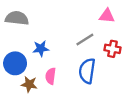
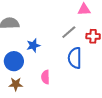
pink semicircle: (51, 76) -> (45, 77), moved
brown star: (29, 84) -> (16, 84), moved

